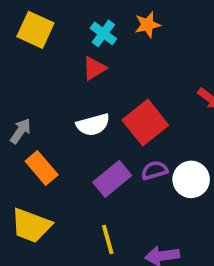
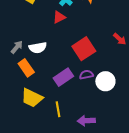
white semicircle: (93, 125) -> (38, 48), moved
yellow trapezoid: (31, 225) -> (32, 98), moved

